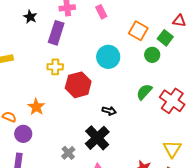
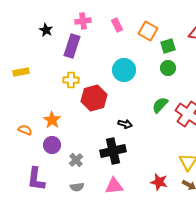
orange square: (138, 31) -> (148, 31), moved
green square: (165, 38) -> (168, 46), moved, turned 35
purple circle: (23, 134) -> (52, 145), moved
black cross: (97, 138) -> (113, 151), turned 30
gray cross: (68, 153) -> (76, 160), moved

